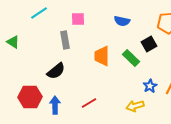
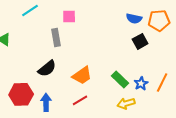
blue semicircle: (122, 21) -> (134, 18), moved
orange trapezoid: (102, 56) -> (82, 75), moved, turned -125
green rectangle: (131, 58) -> (120, 79), moved

